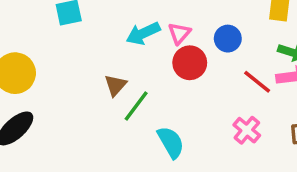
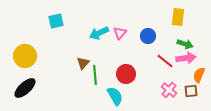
red circle: (190, 63) -> (126, 74), moved
green line: (136, 106) -> (95, 75), turned -42
pink cross: (247, 130) -> (169, 90), moved

